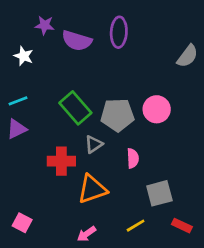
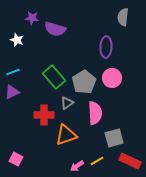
purple ellipse: (119, 32) -> (106, 47), moved
gray semicircle: (187, 56) -> (123, 17), moved, turned 150
gray pentagon: (117, 115) -> (84, 82), turned -30
pink semicircle: (133, 158) -> (95, 113), size x1.6
red rectangle: (182, 226) -> (130, 161), size x1.5
pink arrow: (87, 234) -> (77, 166), moved

